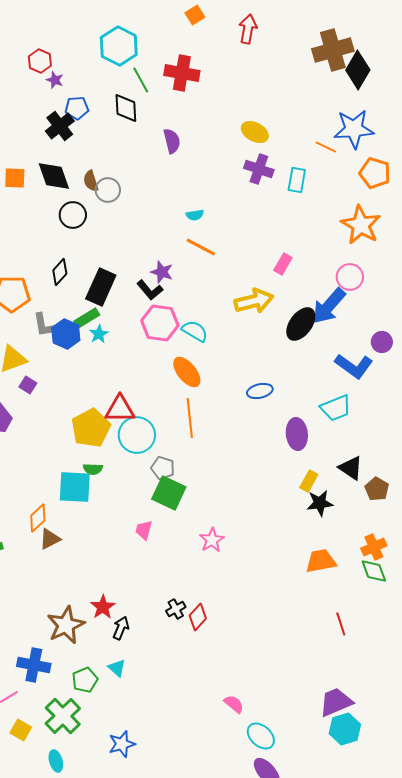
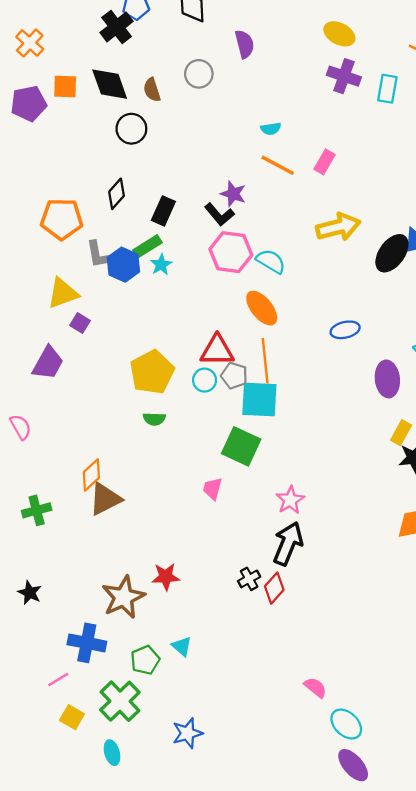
gray circle: (108, 190) -> (199, 74), moved
pink rectangle: (283, 264) -> (325, 162), moved
black rectangle: (101, 287) -> (163, 211), size x0.7
red triangle: (120, 409) -> (217, 350), moved
cyan circle: (137, 435) -> (205, 380), size x0.6
gray pentagon: (163, 468) -> (234, 376), moved
cyan square: (75, 487) -> (259, 400), moved
brown triangle: (50, 539) -> (105, 499), size x1.4
red star: (103, 607) -> (166, 577), turned 30
black arrow: (121, 628) -> (288, 543), moved, size x1.6

